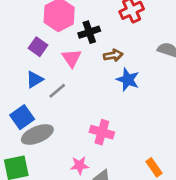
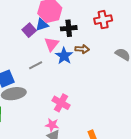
blue triangle: (35, 79) -> (42, 25), moved
blue star: (128, 80) -> (64, 56), moved
pink star: (80, 165) -> (52, 125), moved

